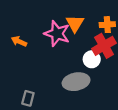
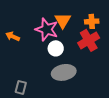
white circle: (92, 59) -> (56, 48), moved

